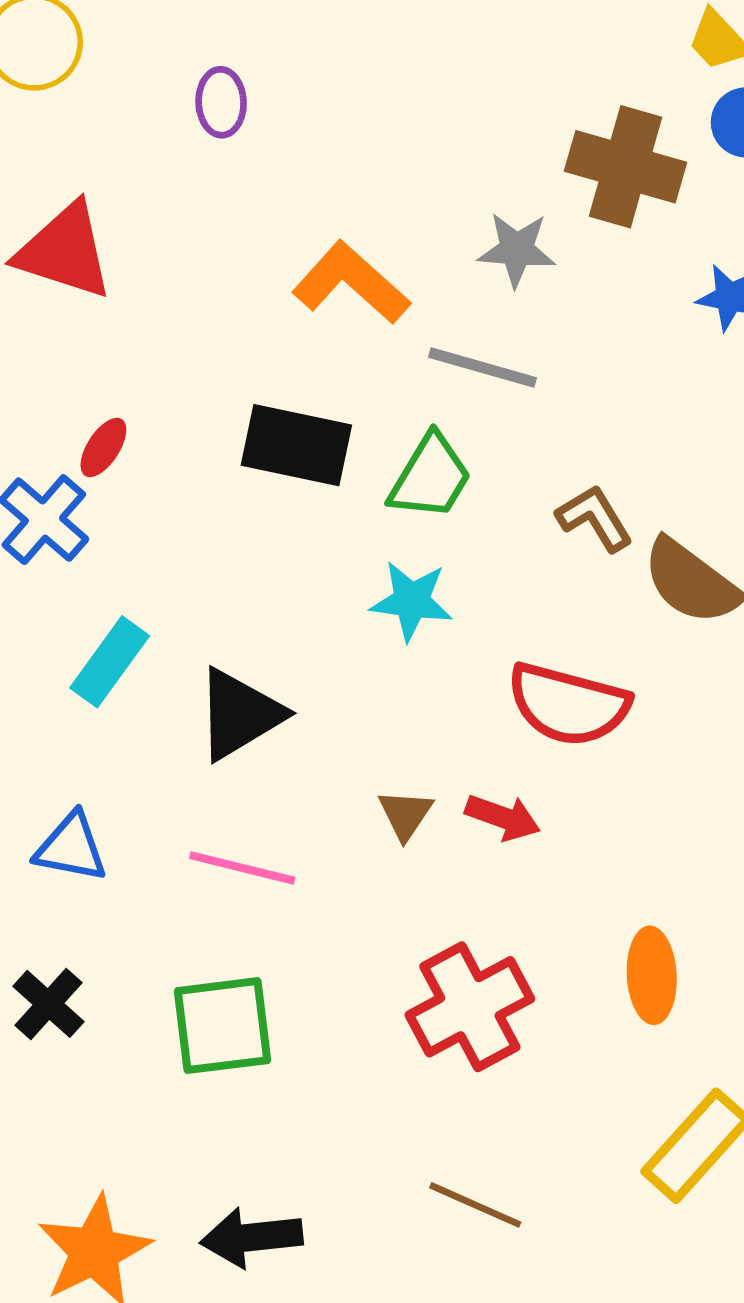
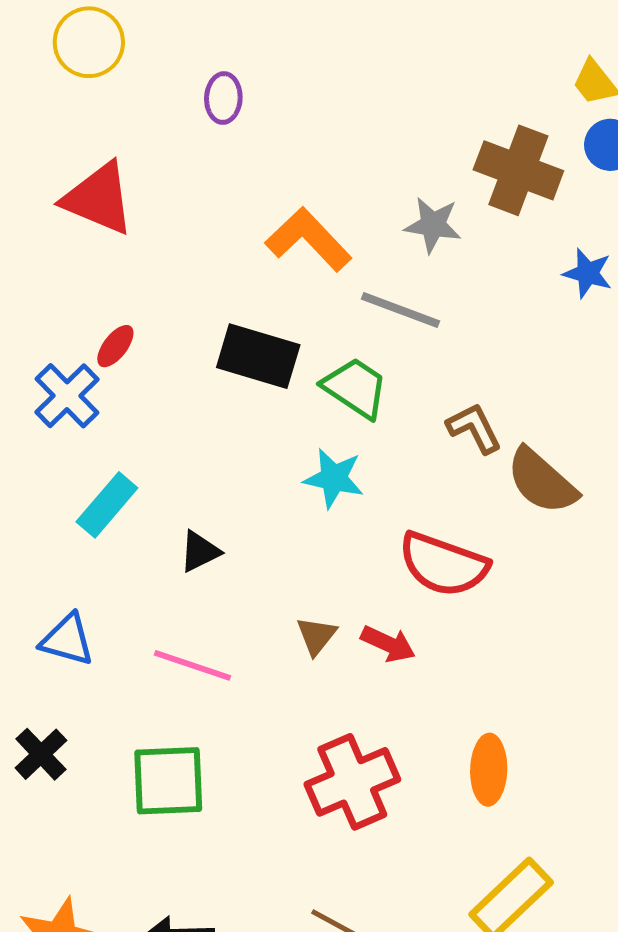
green trapezoid: (430, 477) -> (355, 388), turned -92
black triangle: (239, 714) -> (200, 552), size x0.6

